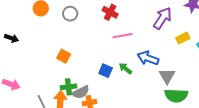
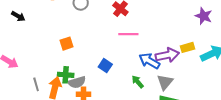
purple arrow: (163, 18) -> (167, 55), moved, turned 35
orange square: (64, 56) -> (66, 44), turned 32
green arrow: (125, 68) -> (138, 82), moved

